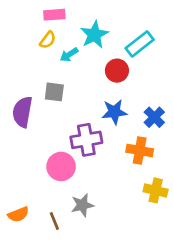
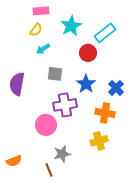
cyan arrow: (69, 55) -> (43, 49), moved
gray square: (54, 92) -> (55, 74), moved
blue star: (114, 112) -> (86, 84), turned -30
yellow cross: (156, 190) -> (99, 141), moved, turned -30
brown line: (54, 221) -> (49, 170), moved

